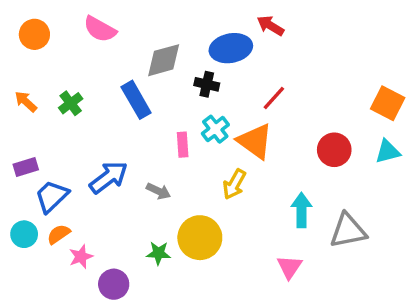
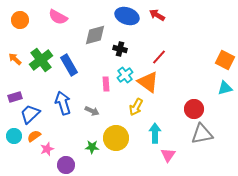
blue ellipse: (231, 48) -> (127, 16), moved, turned 30
blue rectangle: (136, 100) -> (69, 65), moved
green cross: (71, 103) -> (41, 60), size x1.6
red circle: (334, 150) -> (194, 109), moved
blue arrow: (109, 177) -> (63, 103), turned -70
cyan arrow: (301, 210) -> (155, 133), moved

